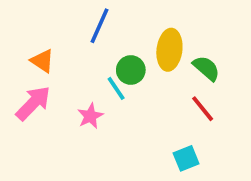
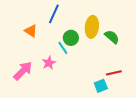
orange triangle: (42, 61) -> (31, 31), moved
pink arrow: (33, 103) -> (23, 71), moved
red line: (203, 109) -> (114, 73), moved, turned -63

